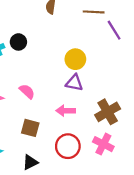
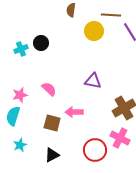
yellow circle: (75, 59) -> (94, 31), moved
pink arrow: (66, 111) -> (74, 112), moved
red circle: (68, 146) -> (95, 150), moved

